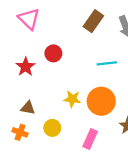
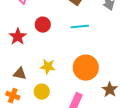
cyan line: (107, 63) -> (80, 27), moved
yellow star: (72, 99) -> (48, 67), moved

